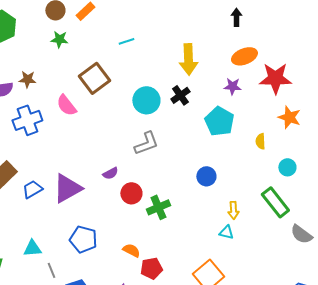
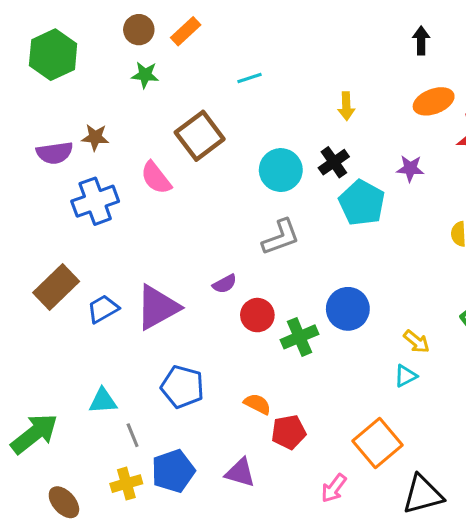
yellow arrow: (188, 59) -> (346, 106), size x0.6
purple star: (232, 86) -> (410, 168), moved
cyan pentagon: (219, 121) -> (362, 203), moved
blue circle: (206, 176) -> (348, 309), moved, size x1.4
yellow arrow: (233, 210) -> (416, 342), turned -48
cyan triangle: (226, 232) -> (406, 376), turned -42

